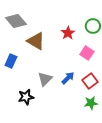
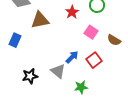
brown triangle: (36, 41) -> (40, 20), turned -42
gray triangle: (45, 79) -> (58, 71), moved, turned -35
green star: (91, 103) -> (81, 87), moved

